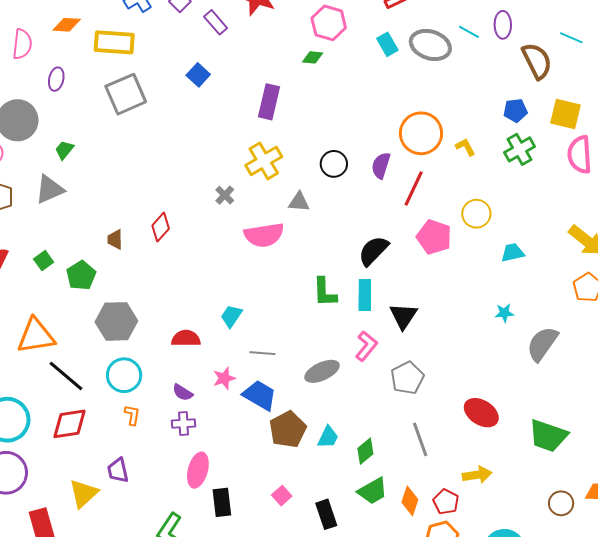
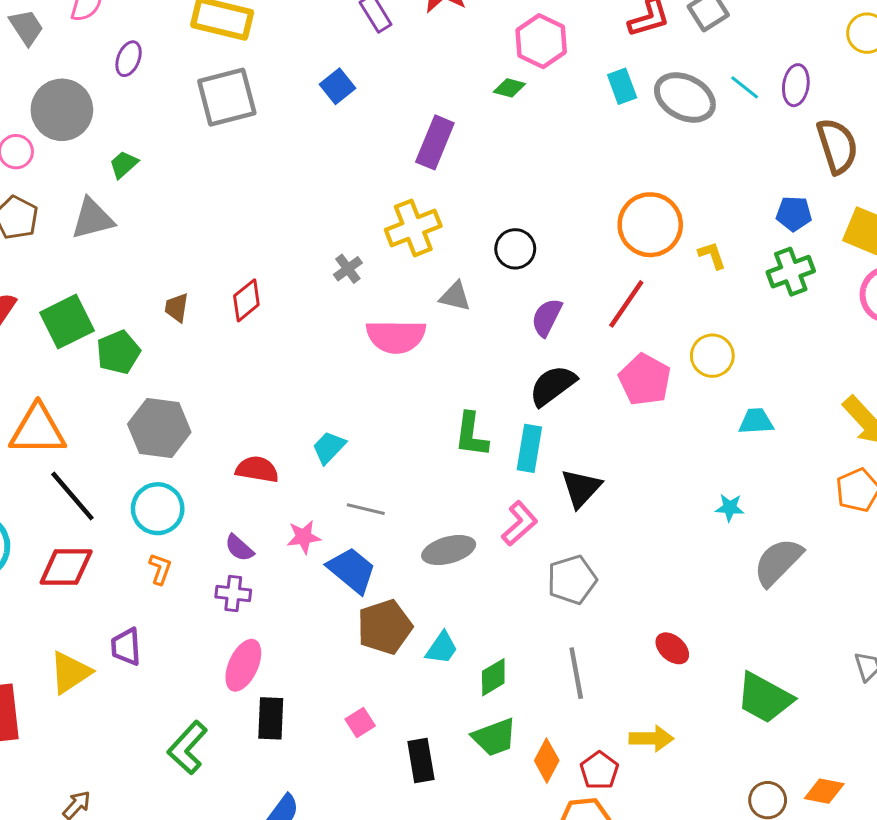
purple semicircle: (381, 166) -> (547, 317), moved
green square: (44, 261) -> (67, 322), size x1.8
red ellipse: (481, 413) -> (672, 648), size x0.7

